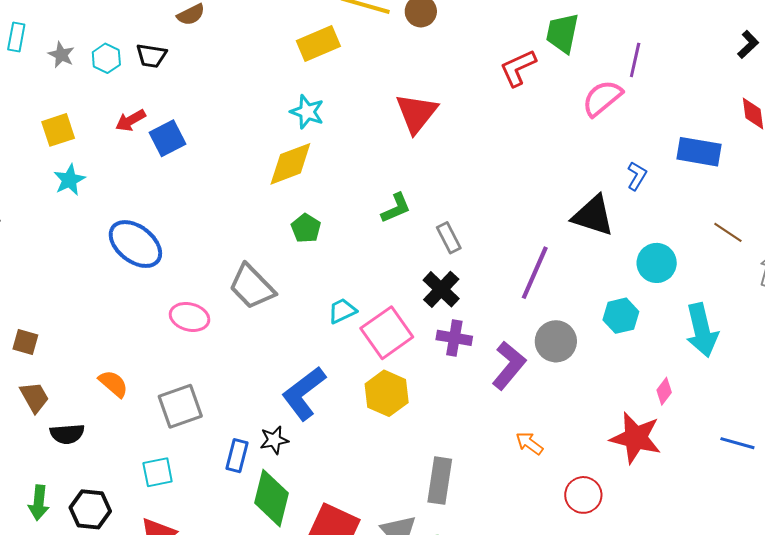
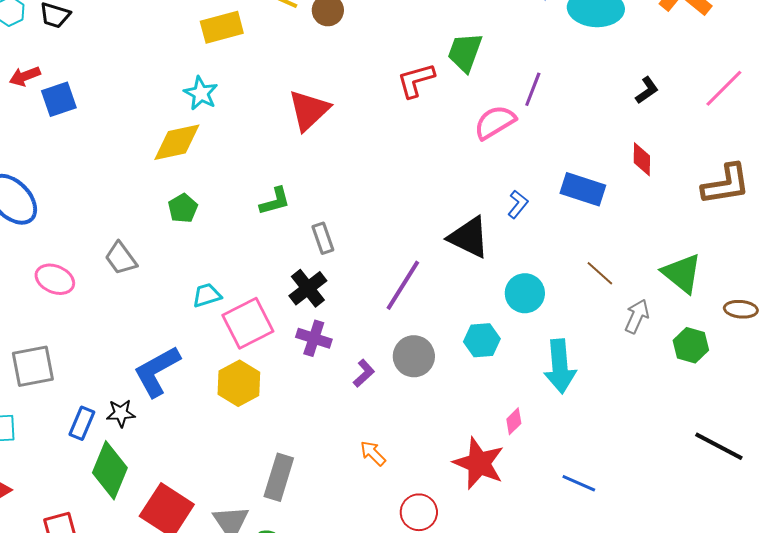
gray trapezoid: (252, 287) -> (121, 258), size x0.7
purple L-shape: (509, 365) -> (364, 373), size x0.6

